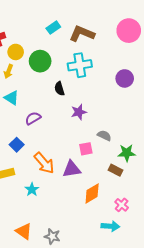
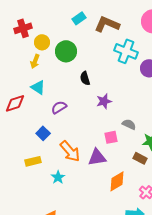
cyan cross: (80, 65) -> (126, 51), moved, turned 30

